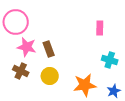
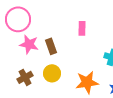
pink rectangle: (100, 28) -> (82, 28), moved
brown cross: (21, 71) -> (25, 77), moved, turned 35

